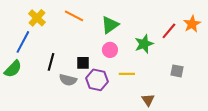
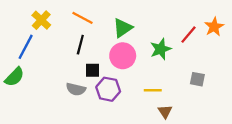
pink circle: (110, 50) -> (123, 56), size x1.5
black line: (51, 62) -> (80, 45), moved
yellow line: (127, 74) -> (153, 90), moved

